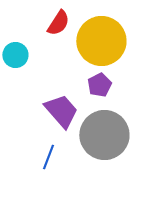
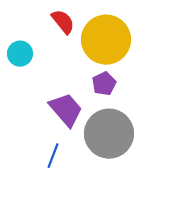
red semicircle: (58, 23) -> (63, 22), turned -72

